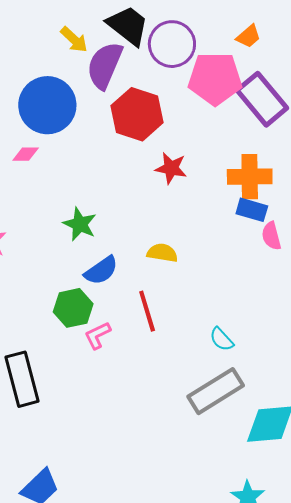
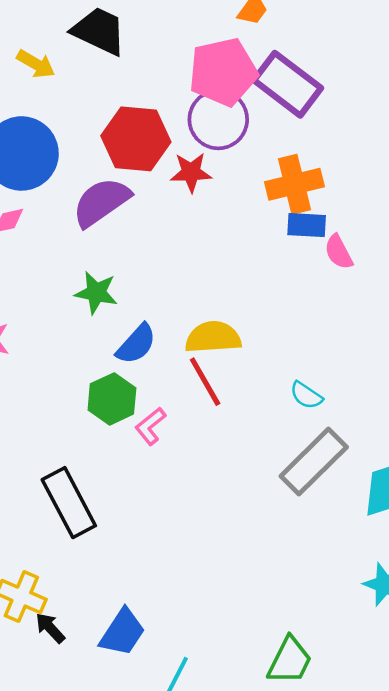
purple circle: (172, 44) -> (218, 119), moved
purple semicircle: (105, 65) -> (101, 202), moved, turned 45
red star: (171, 168) -> (191, 172), moved
yellow semicircle: (162, 253) -> (213, 337), moved, size x1.4

